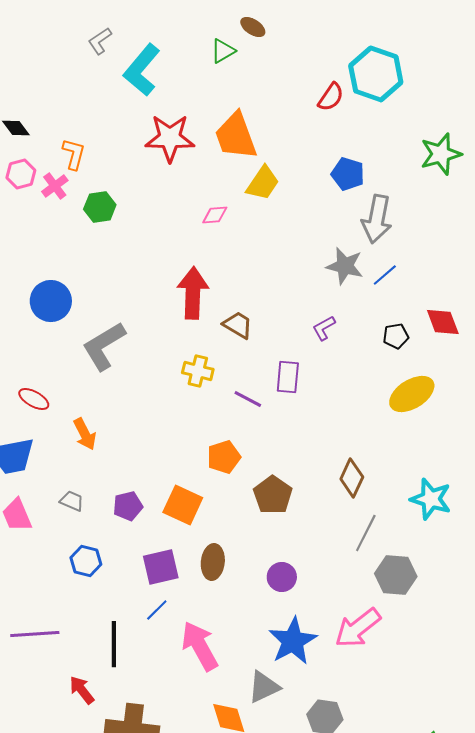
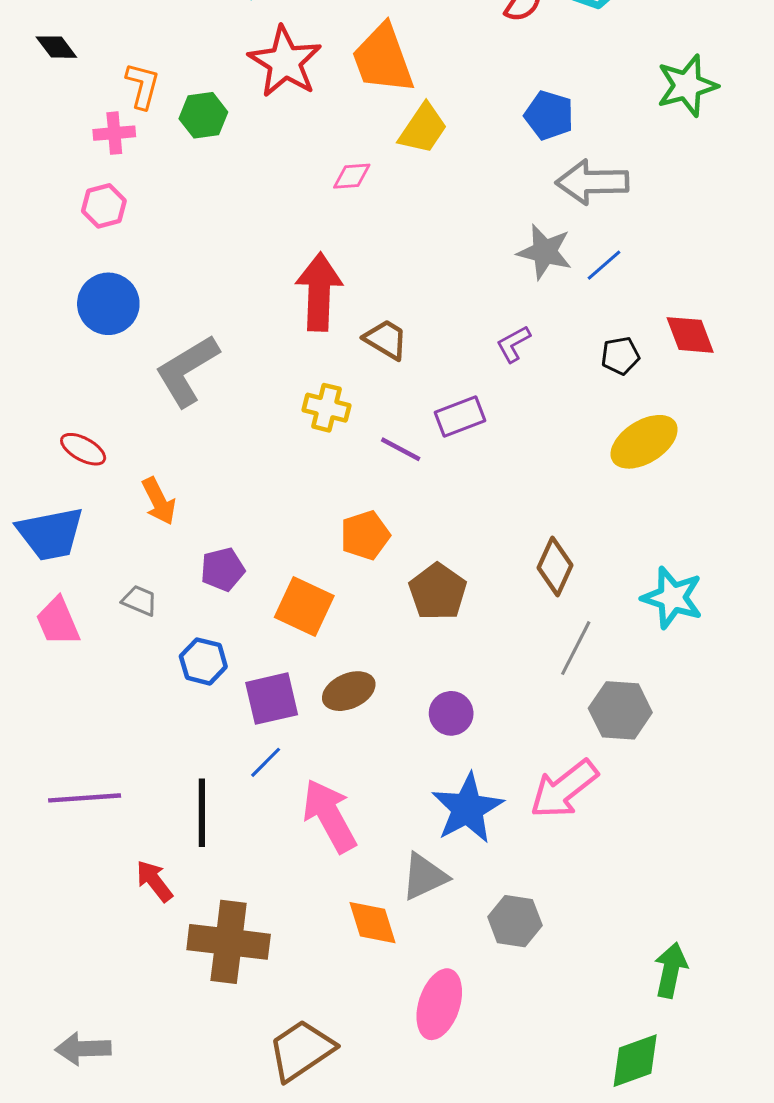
red star: (170, 138) -> (285, 62), turned 30
pink hexagon: (21, 174) -> (104, 206), moved
pink cross: (55, 186) -> (114, 133), turned 32
green hexagon: (100, 207) -> (203, 115), moved
gray arrow: (377, 219) -> (592, 182), turned 78
purple rectangle: (288, 377) -> (460, 417), turned 64
purple pentagon: (128, 506) -> (223, 569), moved
blue hexagon: (86, 561) -> (203, 661), moved
brown ellipse: (213, 562) -> (349, 691), turned 60

